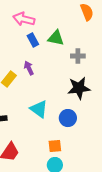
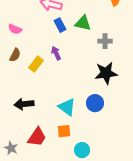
cyan triangle: (39, 109) -> (67, 107), moved
orange square: (55, 146) -> (64, 131), moved

